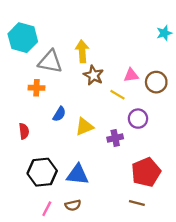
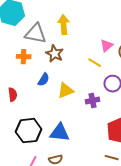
brown star: (94, 75) -> (55, 54), moved
pink triangle: (131, 75) -> (107, 46), turned -32

